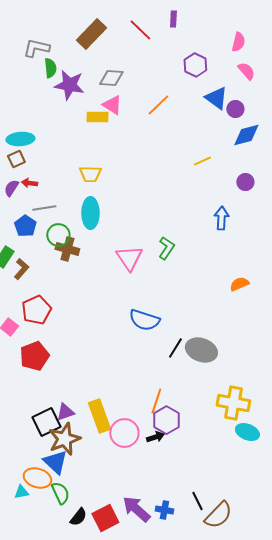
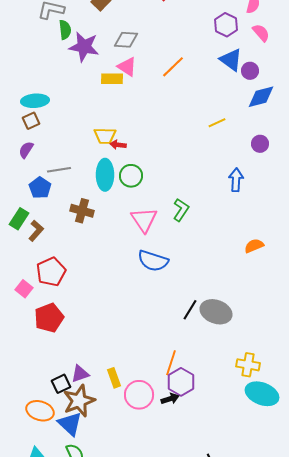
purple hexagon: (195, 65) -> (226, 25), moved
red arrow: (29, 183) -> (118, 145), moved
green circle: (58, 235) -> (131, 176), moved
blue semicircle: (144, 320) -> (153, 261), moved
yellow cross: (233, 403) -> (248, 365), size x0.7
yellow rectangle: (99, 416) -> (114, 378), size x0.6
black square: (46, 422) -> (61, 384), size x0.7
cyan ellipse: (247, 432) -> (262, 394), size x1.4
orange ellipse: (37, 478) -> (40, 411), moved

